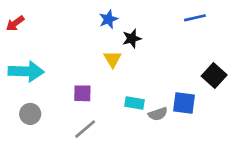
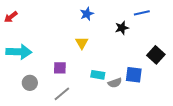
blue star: (108, 19) -> (87, 14), moved
black star: (132, 38) -> (122, 28), moved
gray circle: (30, 114) -> (30, 83), moved

